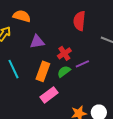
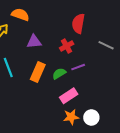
red cross: (64, 53) -> (67, 46), moved
pink rectangle: (49, 95) -> (69, 96), moved

